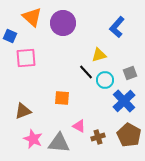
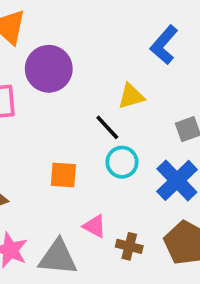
purple circle: (63, 23) -> (49, 69), moved
cyan circle: (105, 80) -> (122, 162), moved
brown cross: (98, 137) -> (129, 246), turned 32

